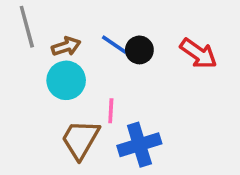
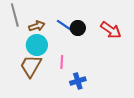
brown trapezoid: (80, 139) -> (31, 66), moved
blue cross: (139, 145) -> (78, 81), size x0.7

